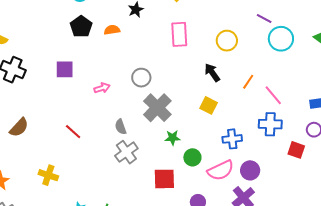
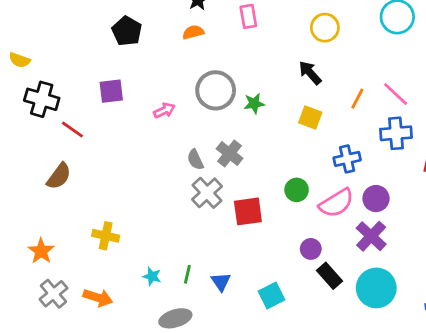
orange semicircle: (112, 30) -> (193, 32), moved
pink rectangle: (179, 34) -> (248, 16), moved, size x0.7
gray circle: (141, 78) -> (216, 90), size x1.5
orange line: (248, 82) -> (357, 99), moved
gray cross: (157, 108) -> (230, 154), moved, size x0.7
red line: (73, 132) -> (72, 130), moved
green star: (173, 138) -> (254, 103), moved
red square: (164, 179) -> (248, 211), moved

